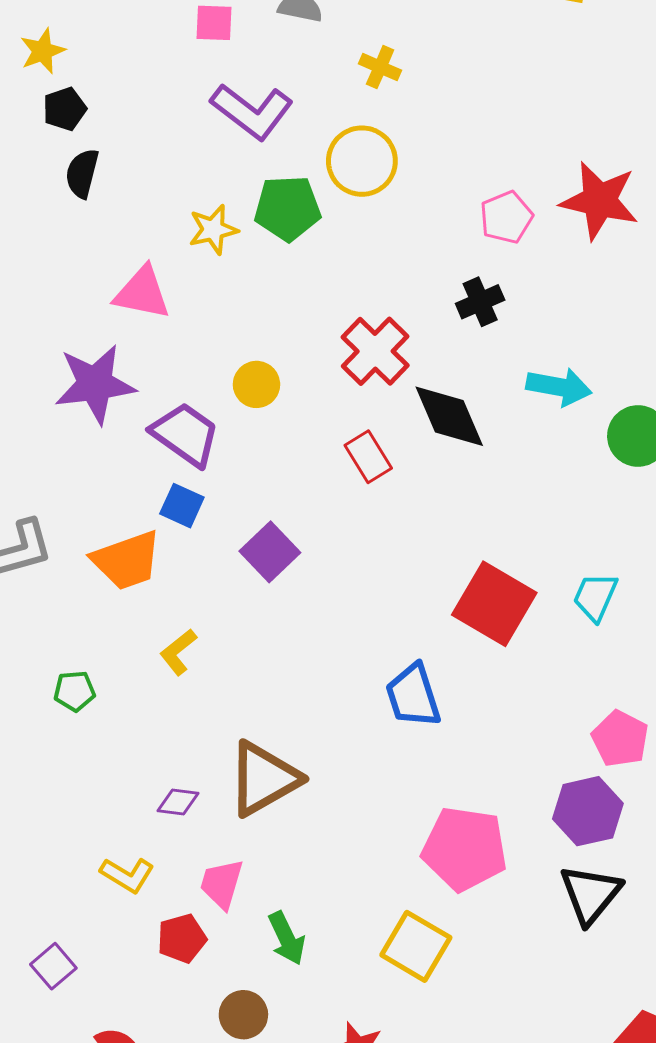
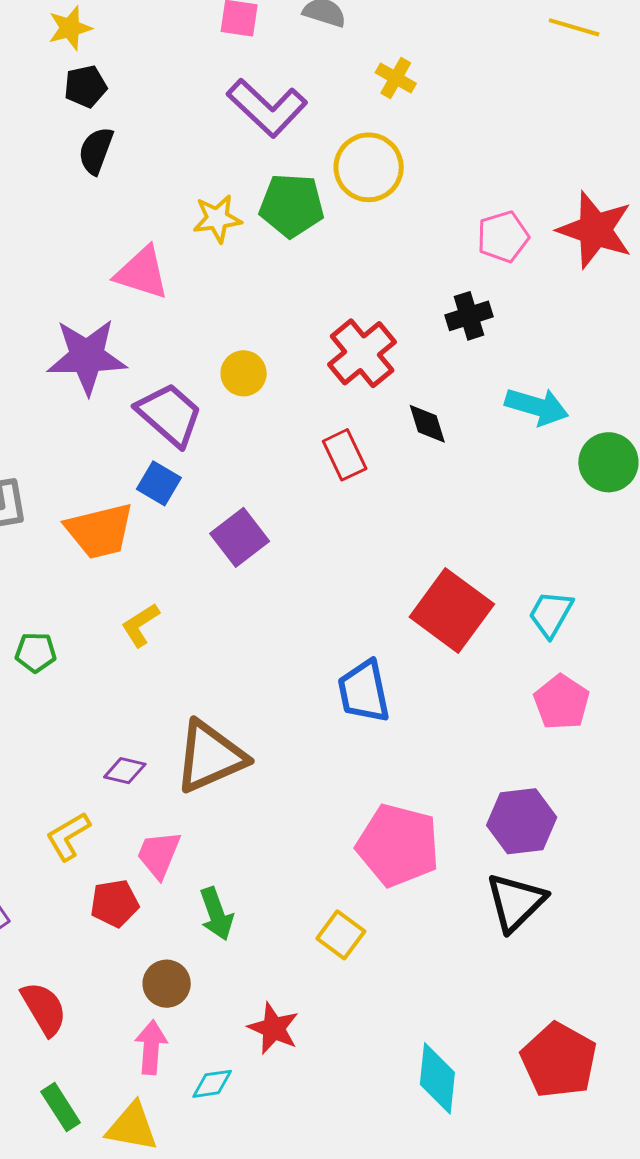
black diamond: (449, 416) -> (427, 424), size x0.6
pink pentagon: (620, 739) -> (562, 702), moved
yellow L-shape: (127, 875) -> (68, 836), turned 112
yellow square: (416, 946) -> (341, 935), size x0.7

